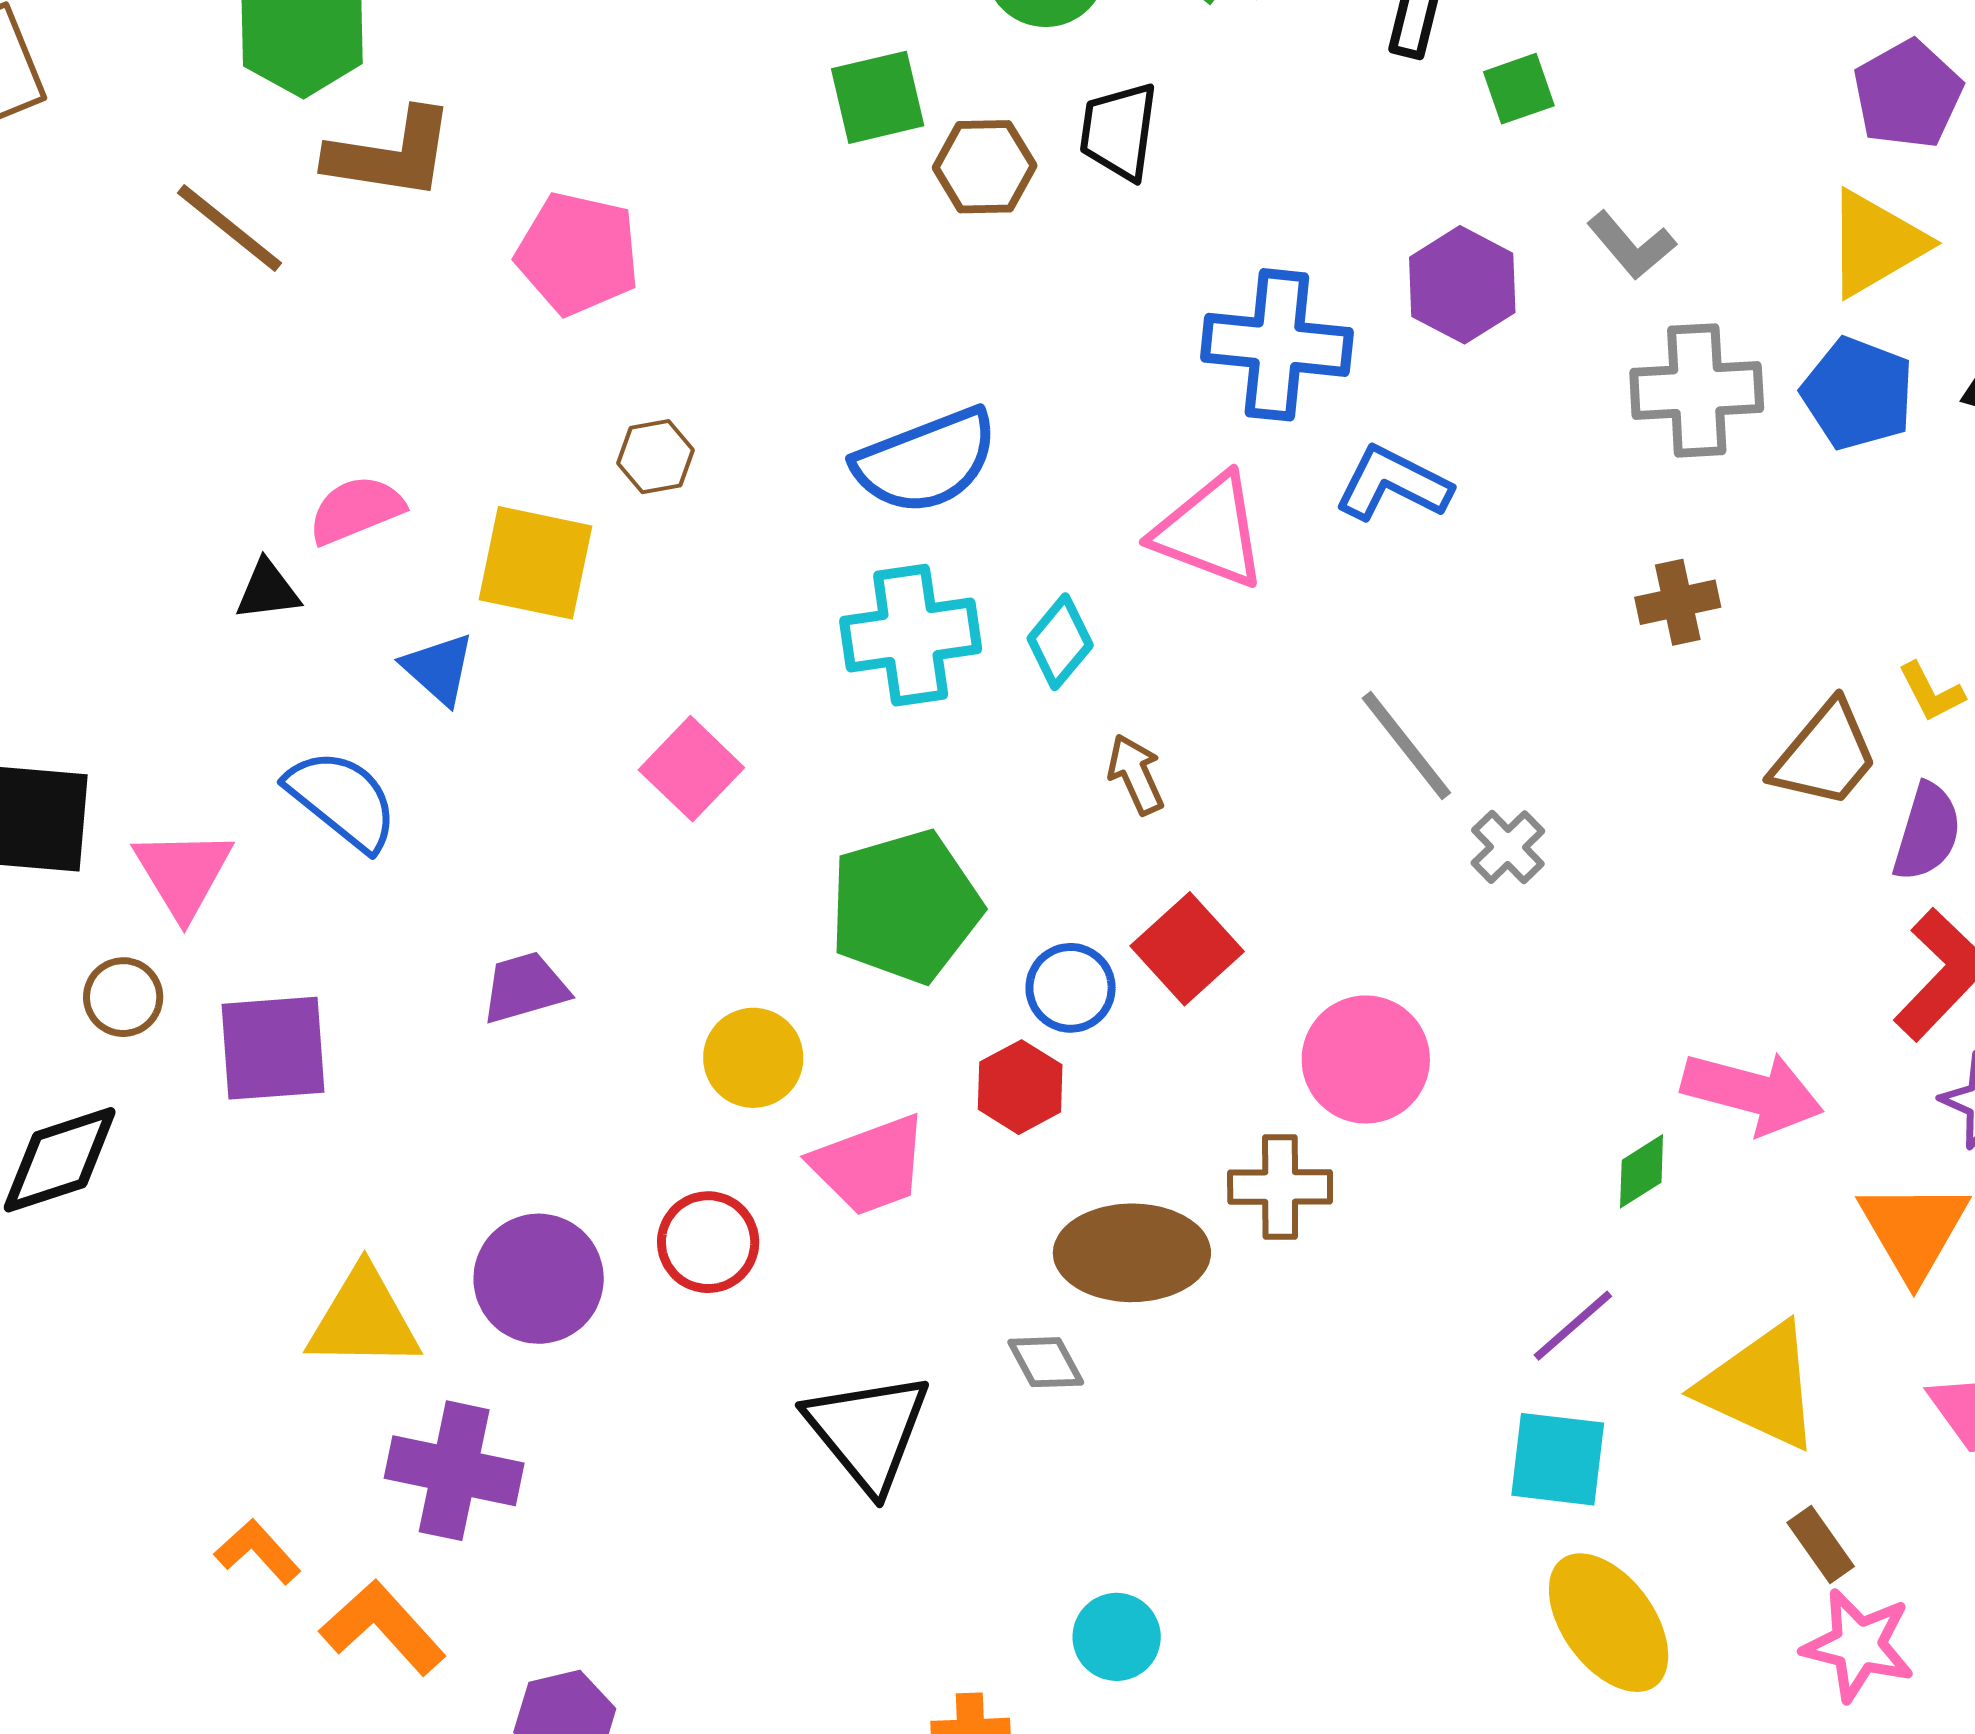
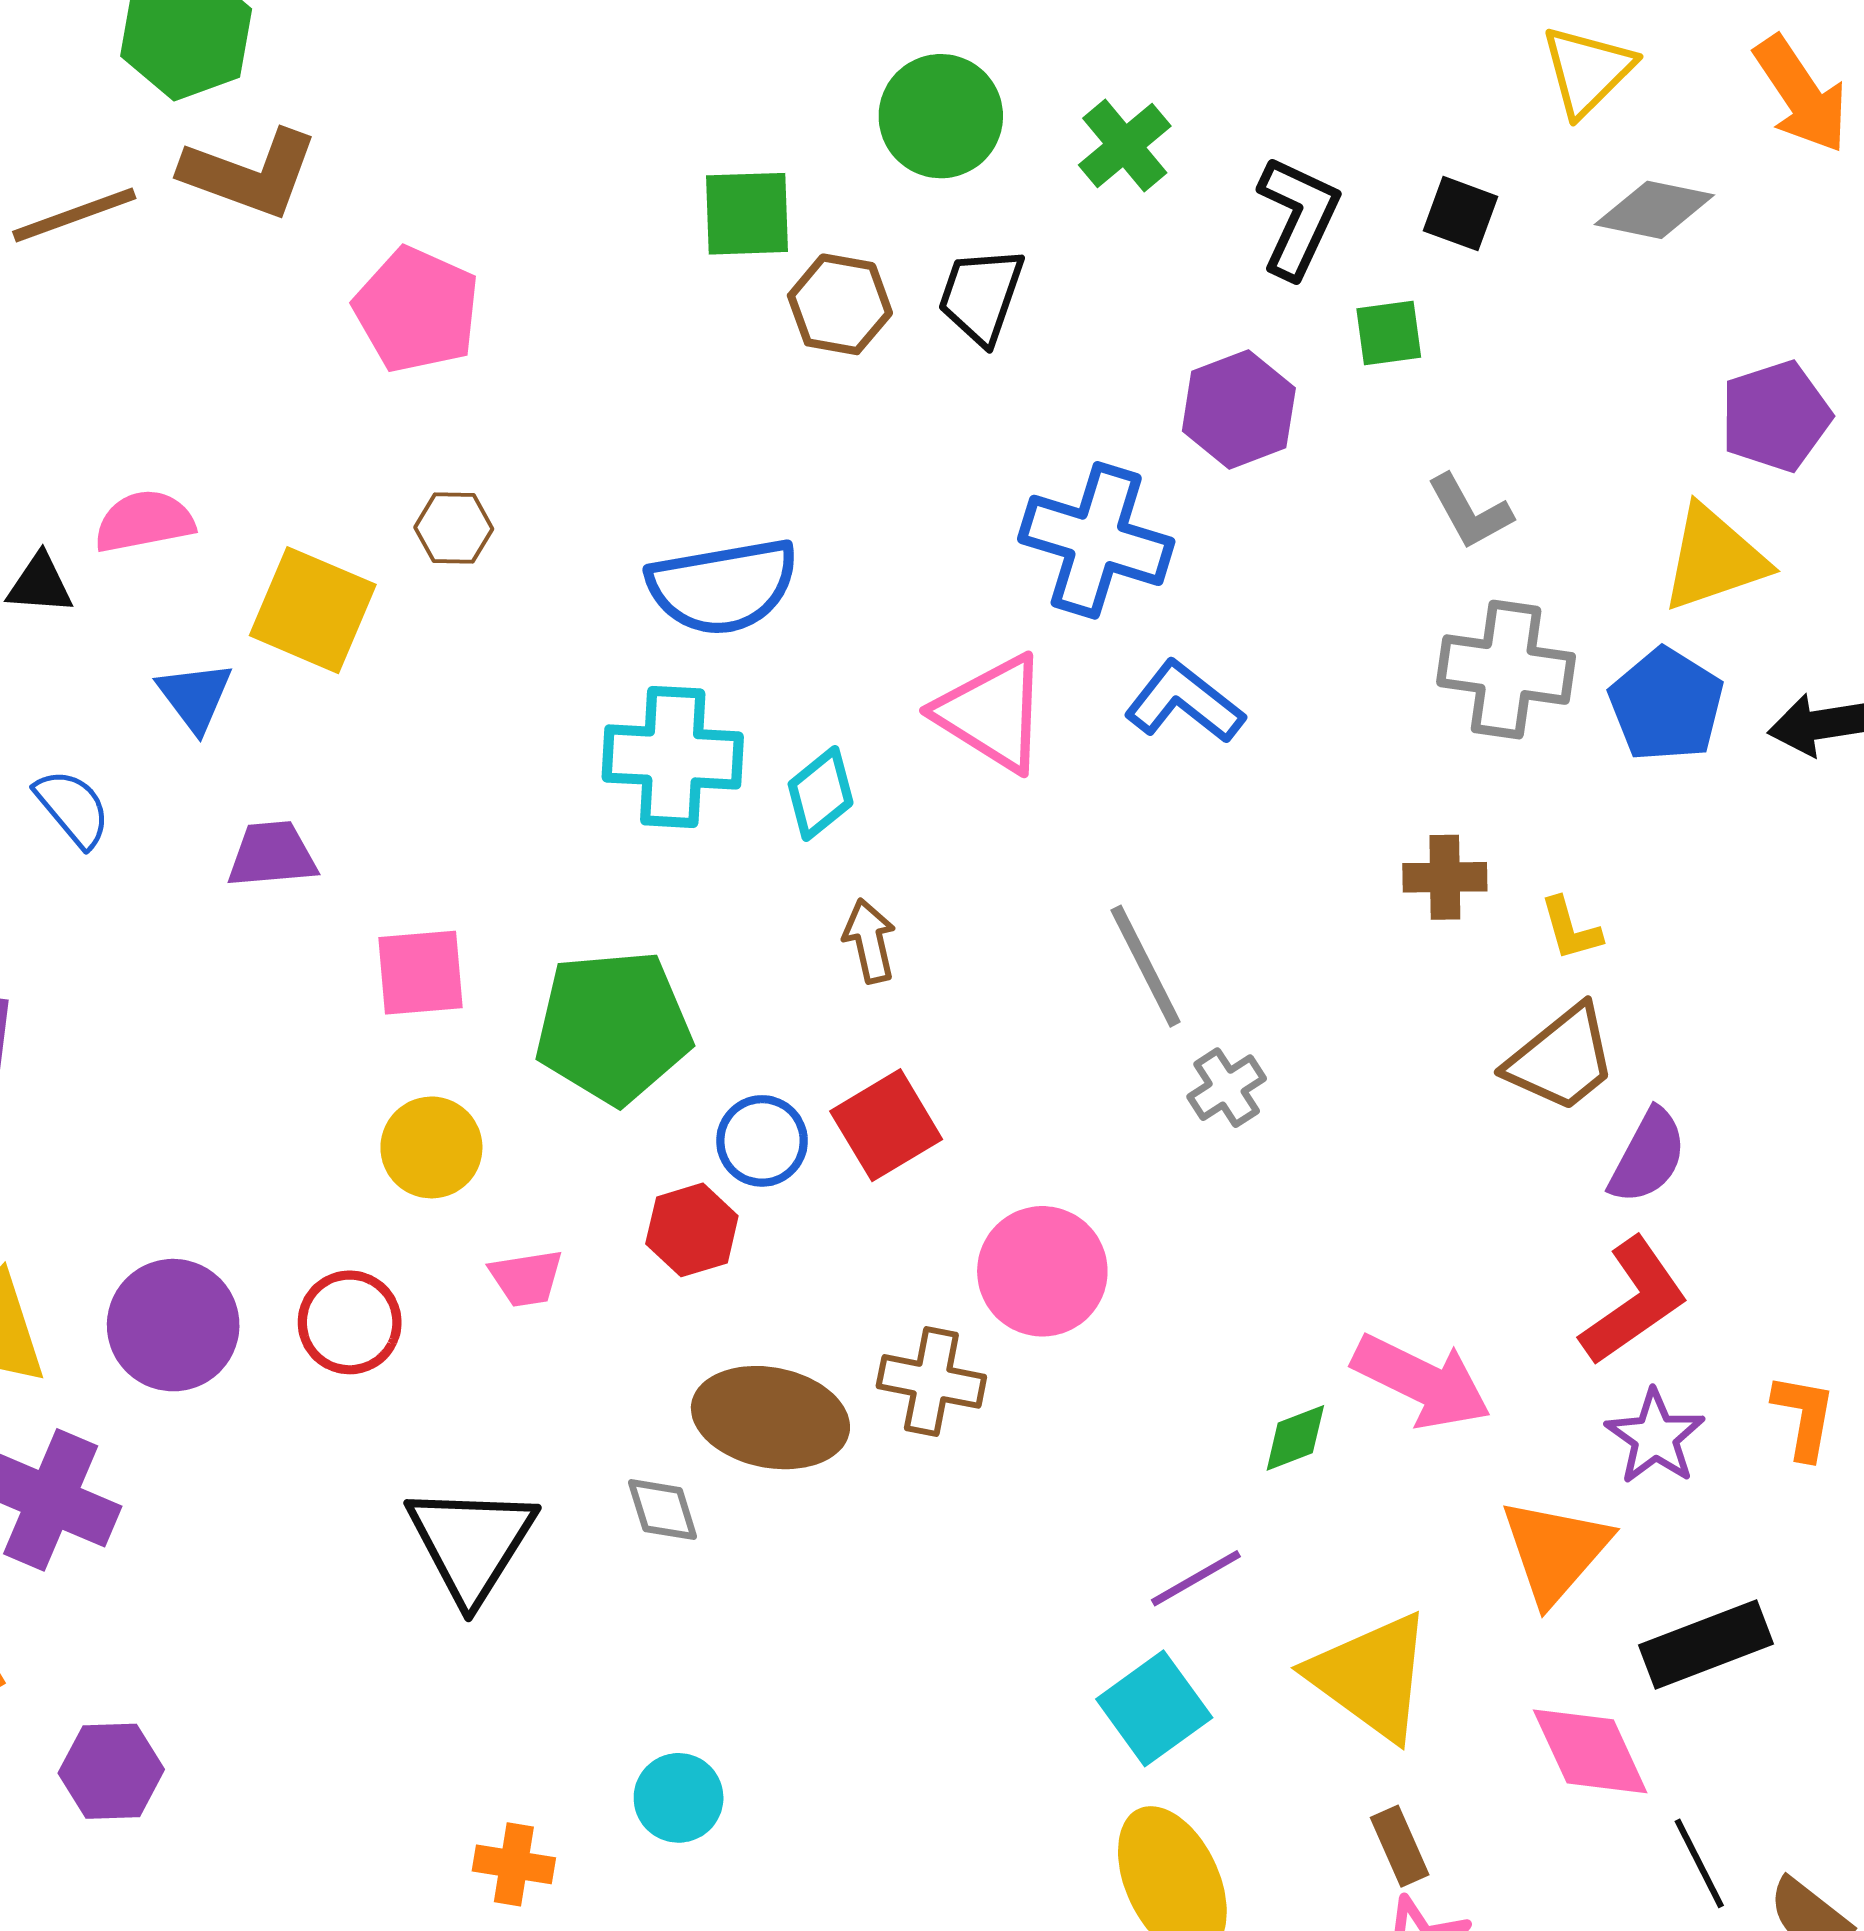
brown line: (230, 228) -> (74, 215), turned -70
purple hexagon: (1462, 285) -> (1239, 409), moved
yellow L-shape: (1931, 692) -> (1570, 929), moved
pink square: (691, 769) -> (421, 973), moved, turned 30
blue semicircle: (342, 800) -> (73, 808), size x0.7
purple trapezoid: (525, 988) -> (272, 854), moved
pink trapezoid: (870, 1165) -> (526, 1278), size x0.6
cyan square: (1558, 1459) -> (1154, 1708), turned 36

